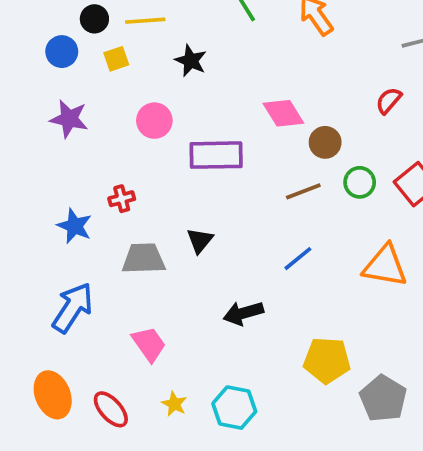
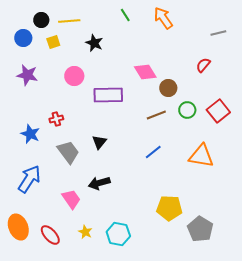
gray trapezoid: (143, 259) -> (68, 152), turned 55
black arrow: (243, 313) -> (99, 183), moved

